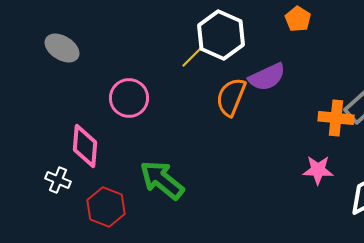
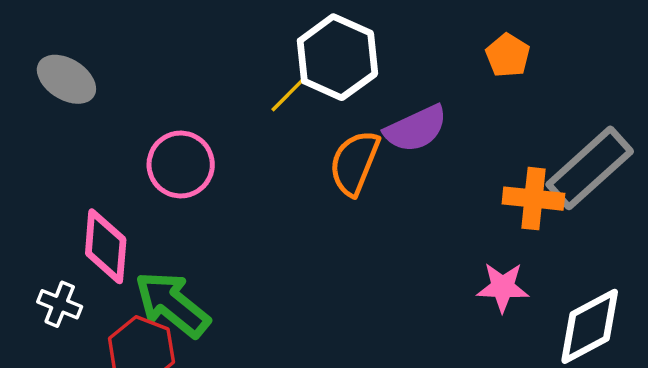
orange pentagon: (298, 19) -> (508, 55), moved
green arrow: (162, 180) -> (172, 304), moved

